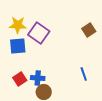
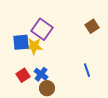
yellow star: (18, 25) -> (34, 46), moved
blue cross: (38, 78) -> (41, 74), turned 32

